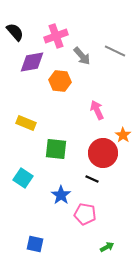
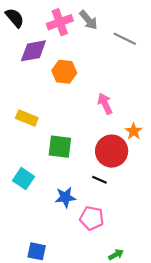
gray arrow: (82, 56) -> (88, 20), moved
blue star: (61, 195) -> (65, 197), turned 30

